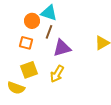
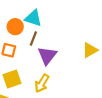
purple triangle: (62, 48) -> (47, 56), turned -36

